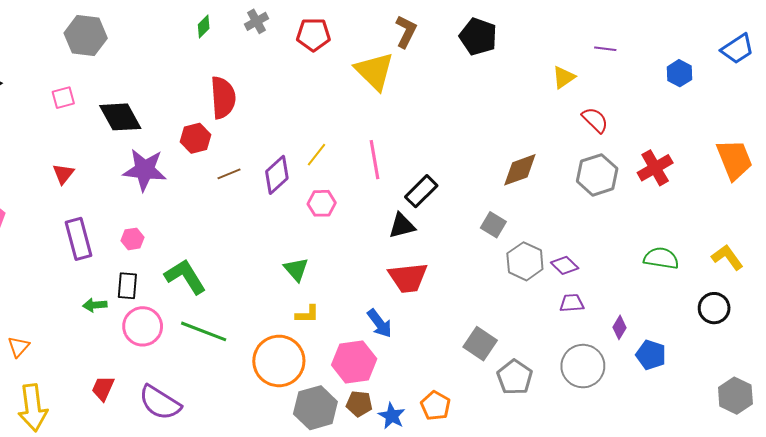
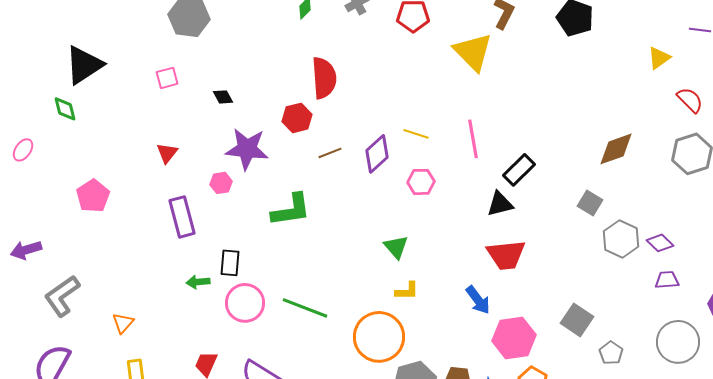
black diamond: (120, 117) -> (223, 97), size x0.5
yellow line: (316, 155) -> (416, 134), turned 70
pink hexagon: (132, 239) -> (221, 183), moved
green L-shape: (185, 277) -> (291, 210), moved, turned 114
pink hexagon: (354, 362) -> (514, 338), moved
gray pentagon: (515, 377) -> (611, 353), size x0.7

